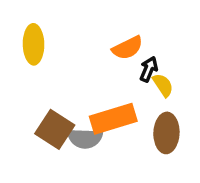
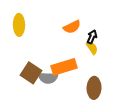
black arrow: (149, 69) -> (92, 37), moved
brown ellipse: (166, 133) -> (94, 88), moved

